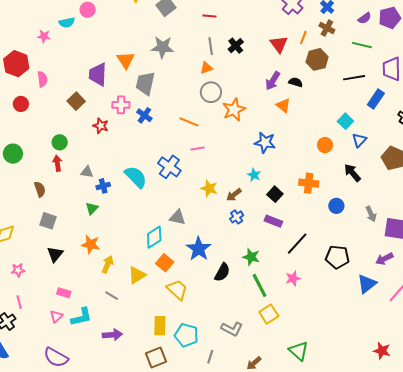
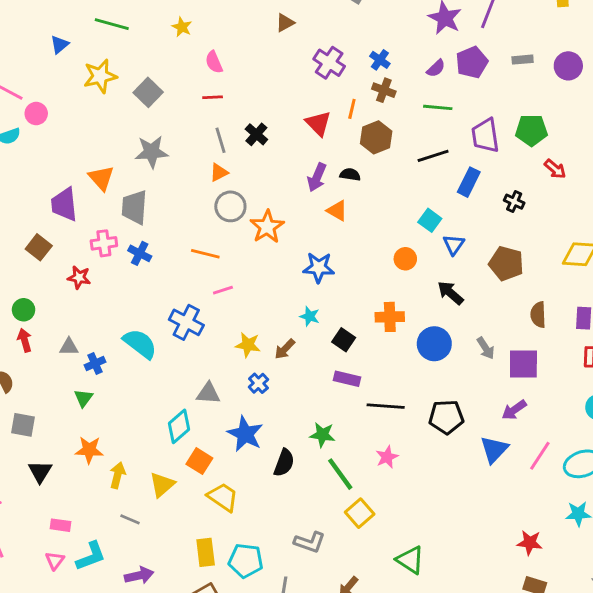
blue circle: (336, 206) -> (434, 344), size x1.5
blue cross: (237, 217) -> (258, 383), moved
black line: (297, 244) -> (386, 406), turned 60

